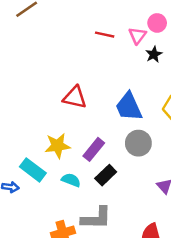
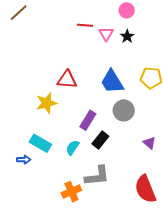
pink triangle: (137, 36) -> (106, 34), moved
yellow star: (58, 146) -> (47, 103), moved
cyan semicircle: (71, 180) -> (72, 148), turned -70

